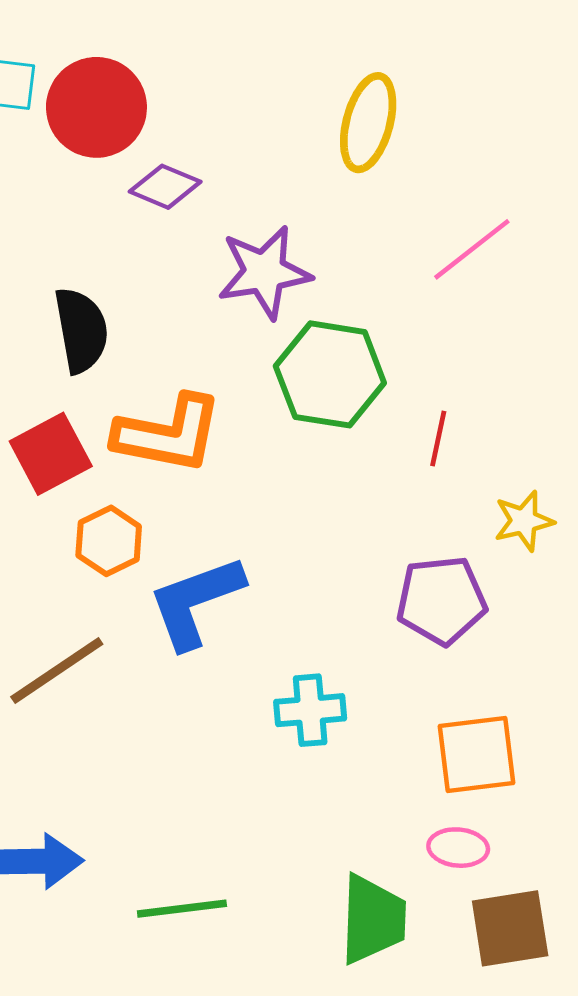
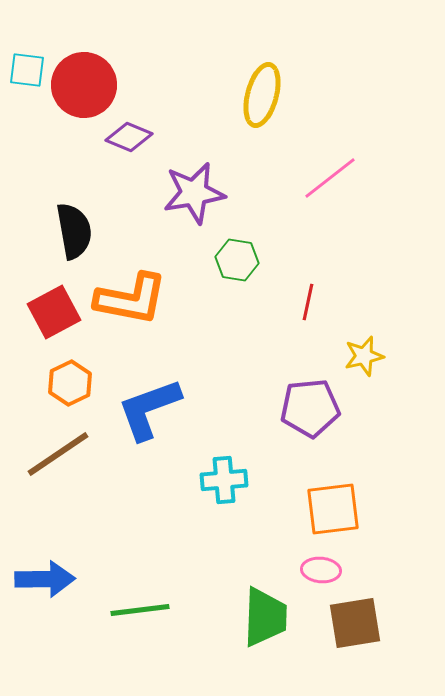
green hexagon: (330, 374) -> (237, 260), size x0.6
orange hexagon: (109, 541) -> (70, 383), moved

